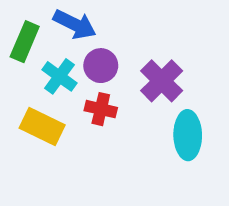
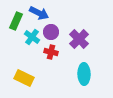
yellow rectangle: (42, 126) -> (24, 78), moved
cyan ellipse: (188, 135) -> (84, 74), moved

